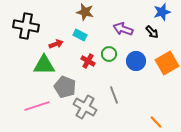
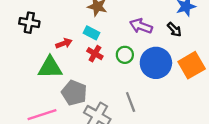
black cross: (26, 26) -> (29, 23), size x0.7
red cross: (88, 61) -> (95, 54), moved
blue circle: (136, 61) -> (156, 63), size x1.4

